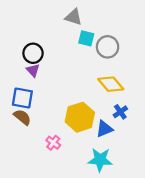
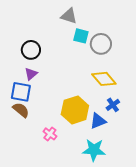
purple triangle: (33, 70) -> (31, 74), moved, turned 32

